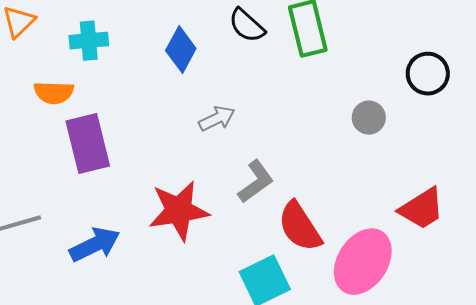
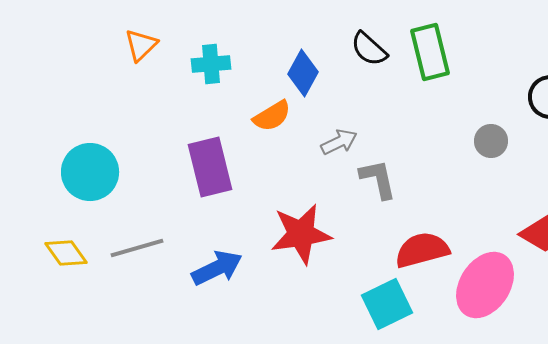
orange semicircle: (54, 93) -> (272, 116), moved, turned -33
gray L-shape: (256, 182) -> (378, 179), moved, turned -66
red semicircle: (300, 227) -> (422, 250), turned 108

